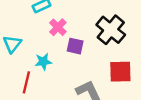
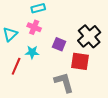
pink cross: (58, 27) -> (34, 27), moved, turned -32
red square: (120, 72) -> (80, 61), moved

